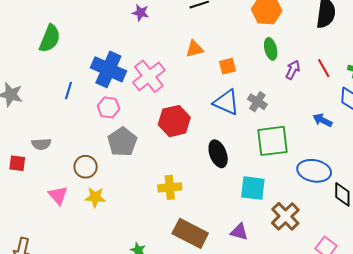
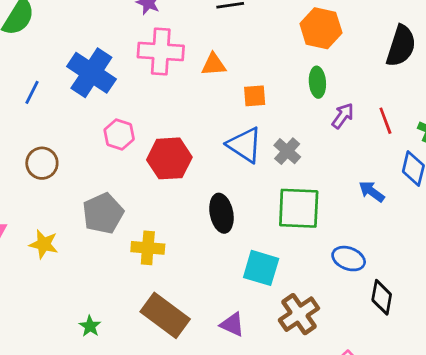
pink cross: (149, 76) -> (161, 52), moved, turned 32
pink hexagon: (108, 107) -> (119, 134), moved
gray pentagon: (122, 142) -> (103, 213), moved
brown circle: (86, 167) -> (42, 163), moved
blue ellipse: (314, 171) -> (349, 259), size x0.7

